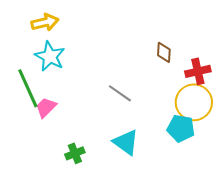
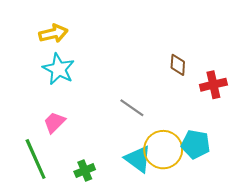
green line: (28, 88) -> (36, 159), moved
yellow circle: (194, 102) -> (163, 150), moved

